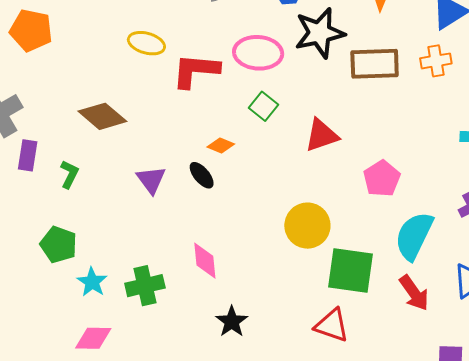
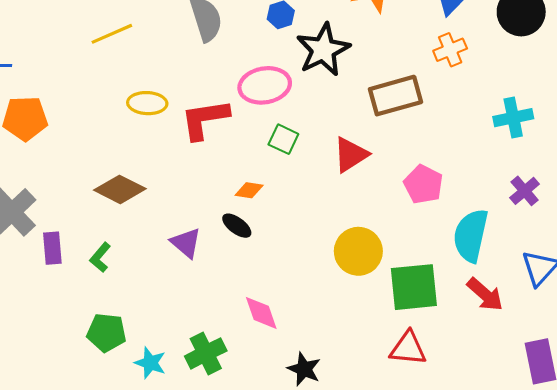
brown rectangle: (375, 64) -> (395, 96), moved
green L-shape: (69, 174) -> (100, 257), turned -152

